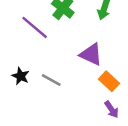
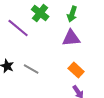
purple triangle: (91, 54) -> (71, 38), moved, turned -30

